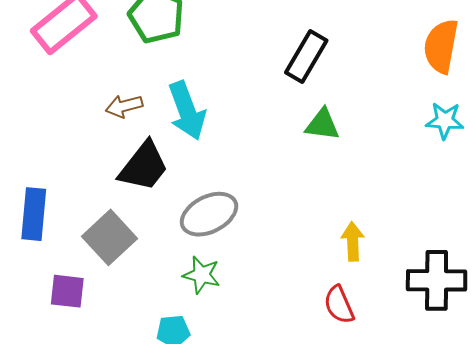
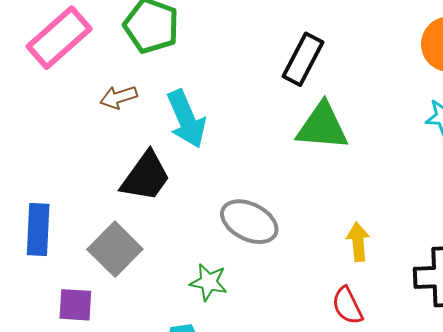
brown arrow: (124, 106) -> (119, 97), moved
green triangle: (322, 125) -> (322, 126), size x1.5
gray ellipse: (209, 214) -> (249, 222), moved, turned 56

